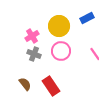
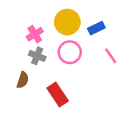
blue rectangle: (87, 18) -> (96, 28), moved
brown semicircle: (25, 84) -> (23, 80), moved, turned 56

